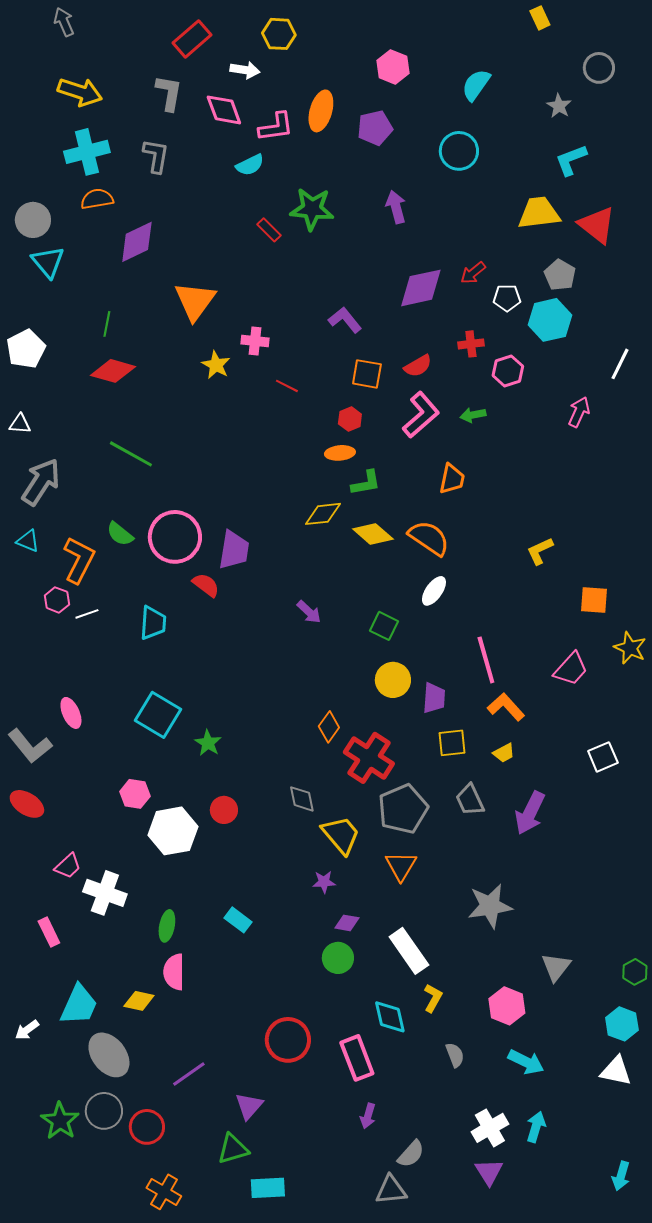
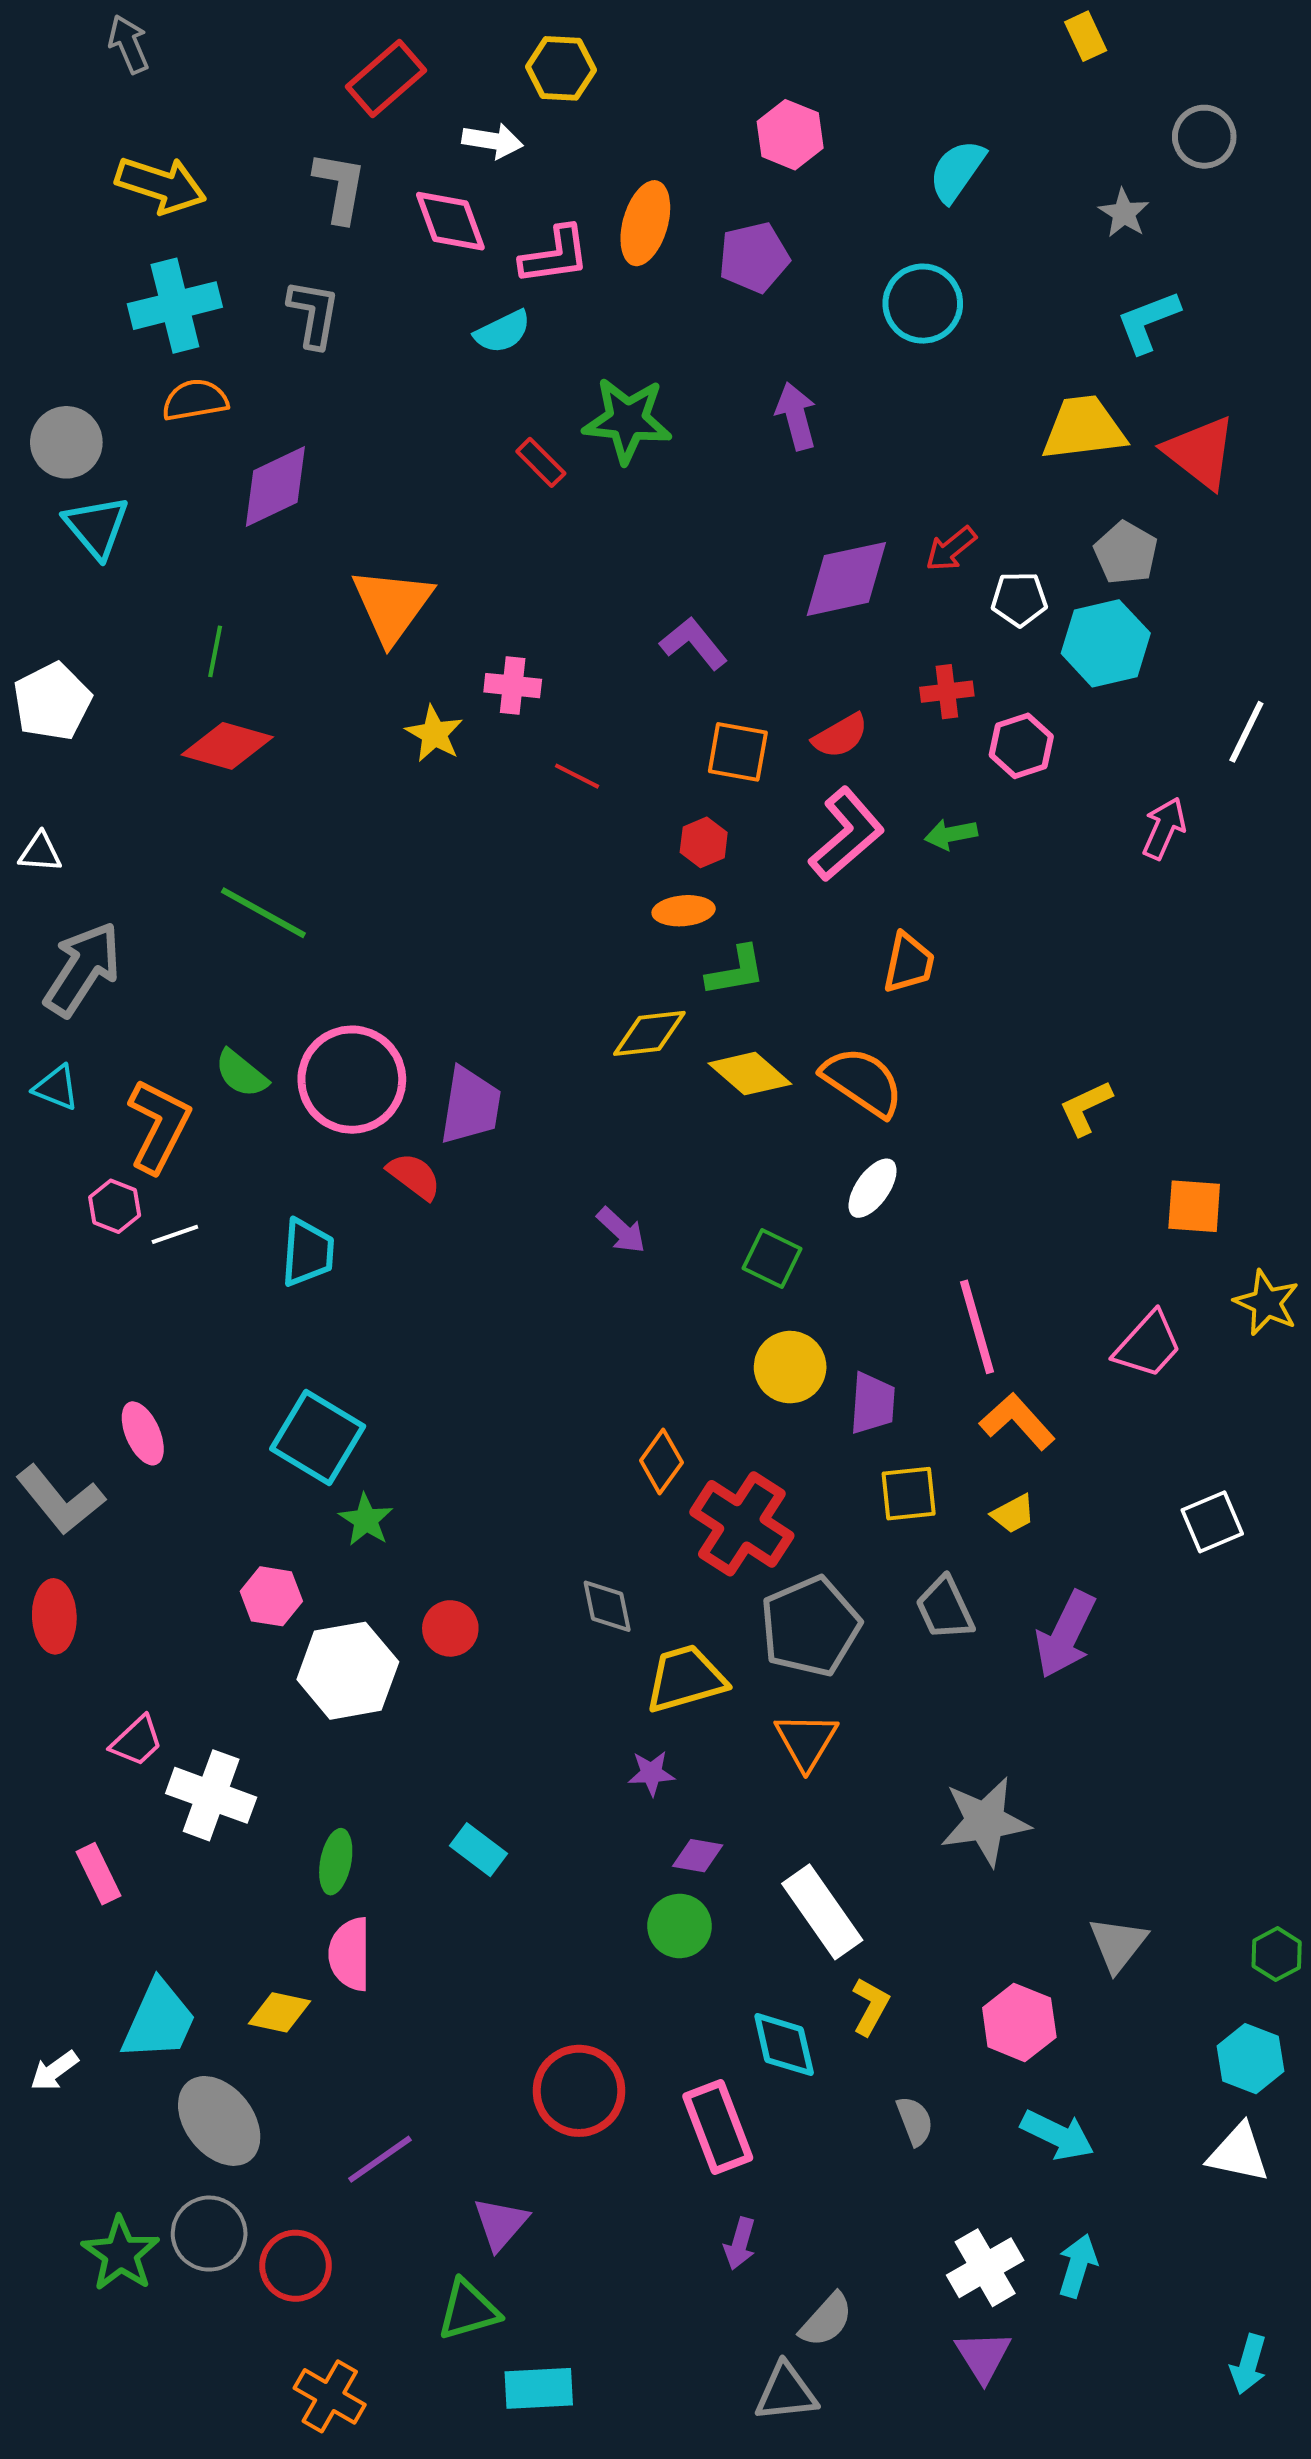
green star: (208, 743) -> (366, 1520), moved
red ellipse: (27, 804) -> (54, 1616), turned 56
yellow trapezoid: (341, 835) -> (686, 1679), turned -66

